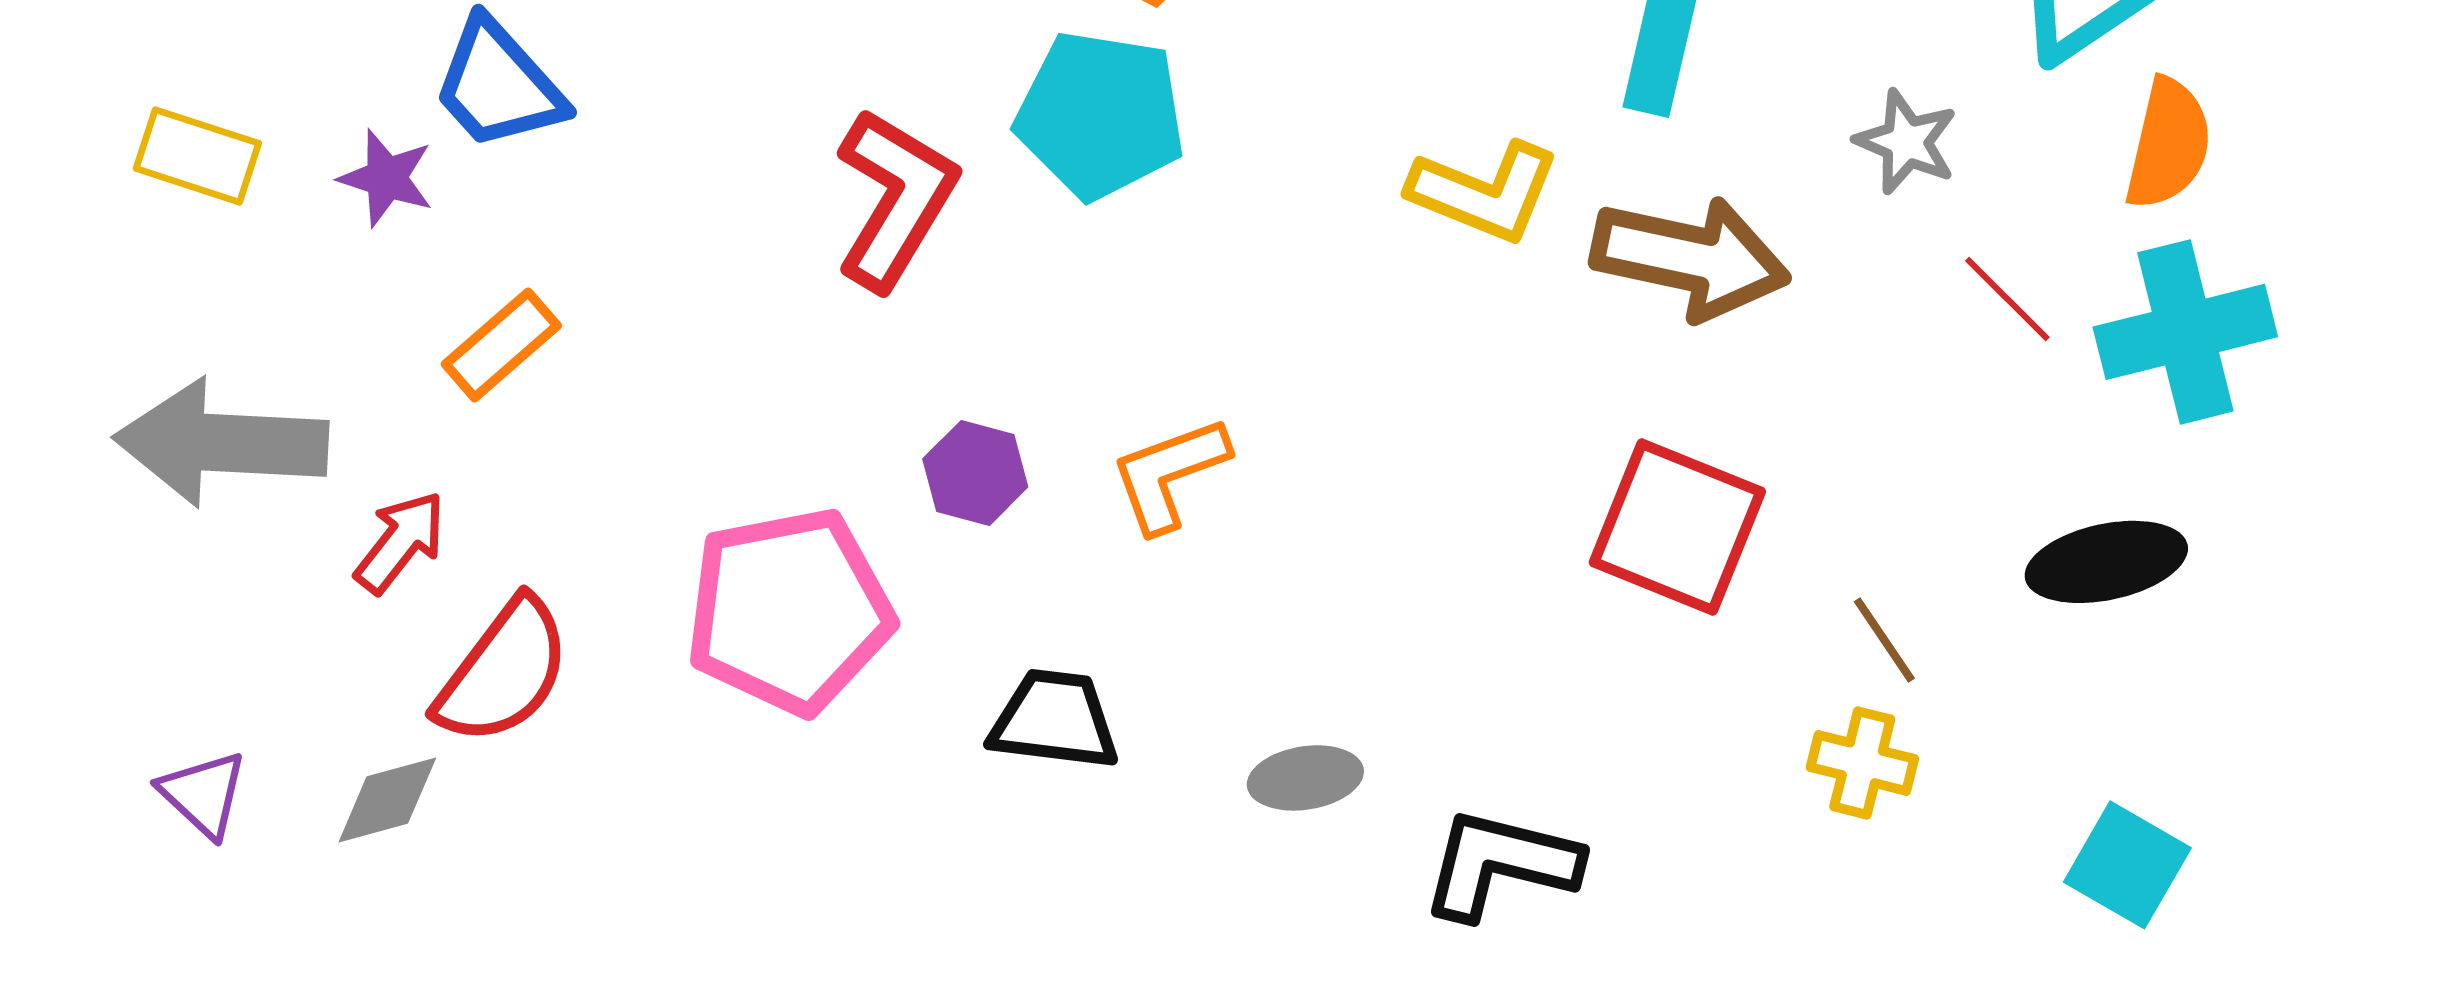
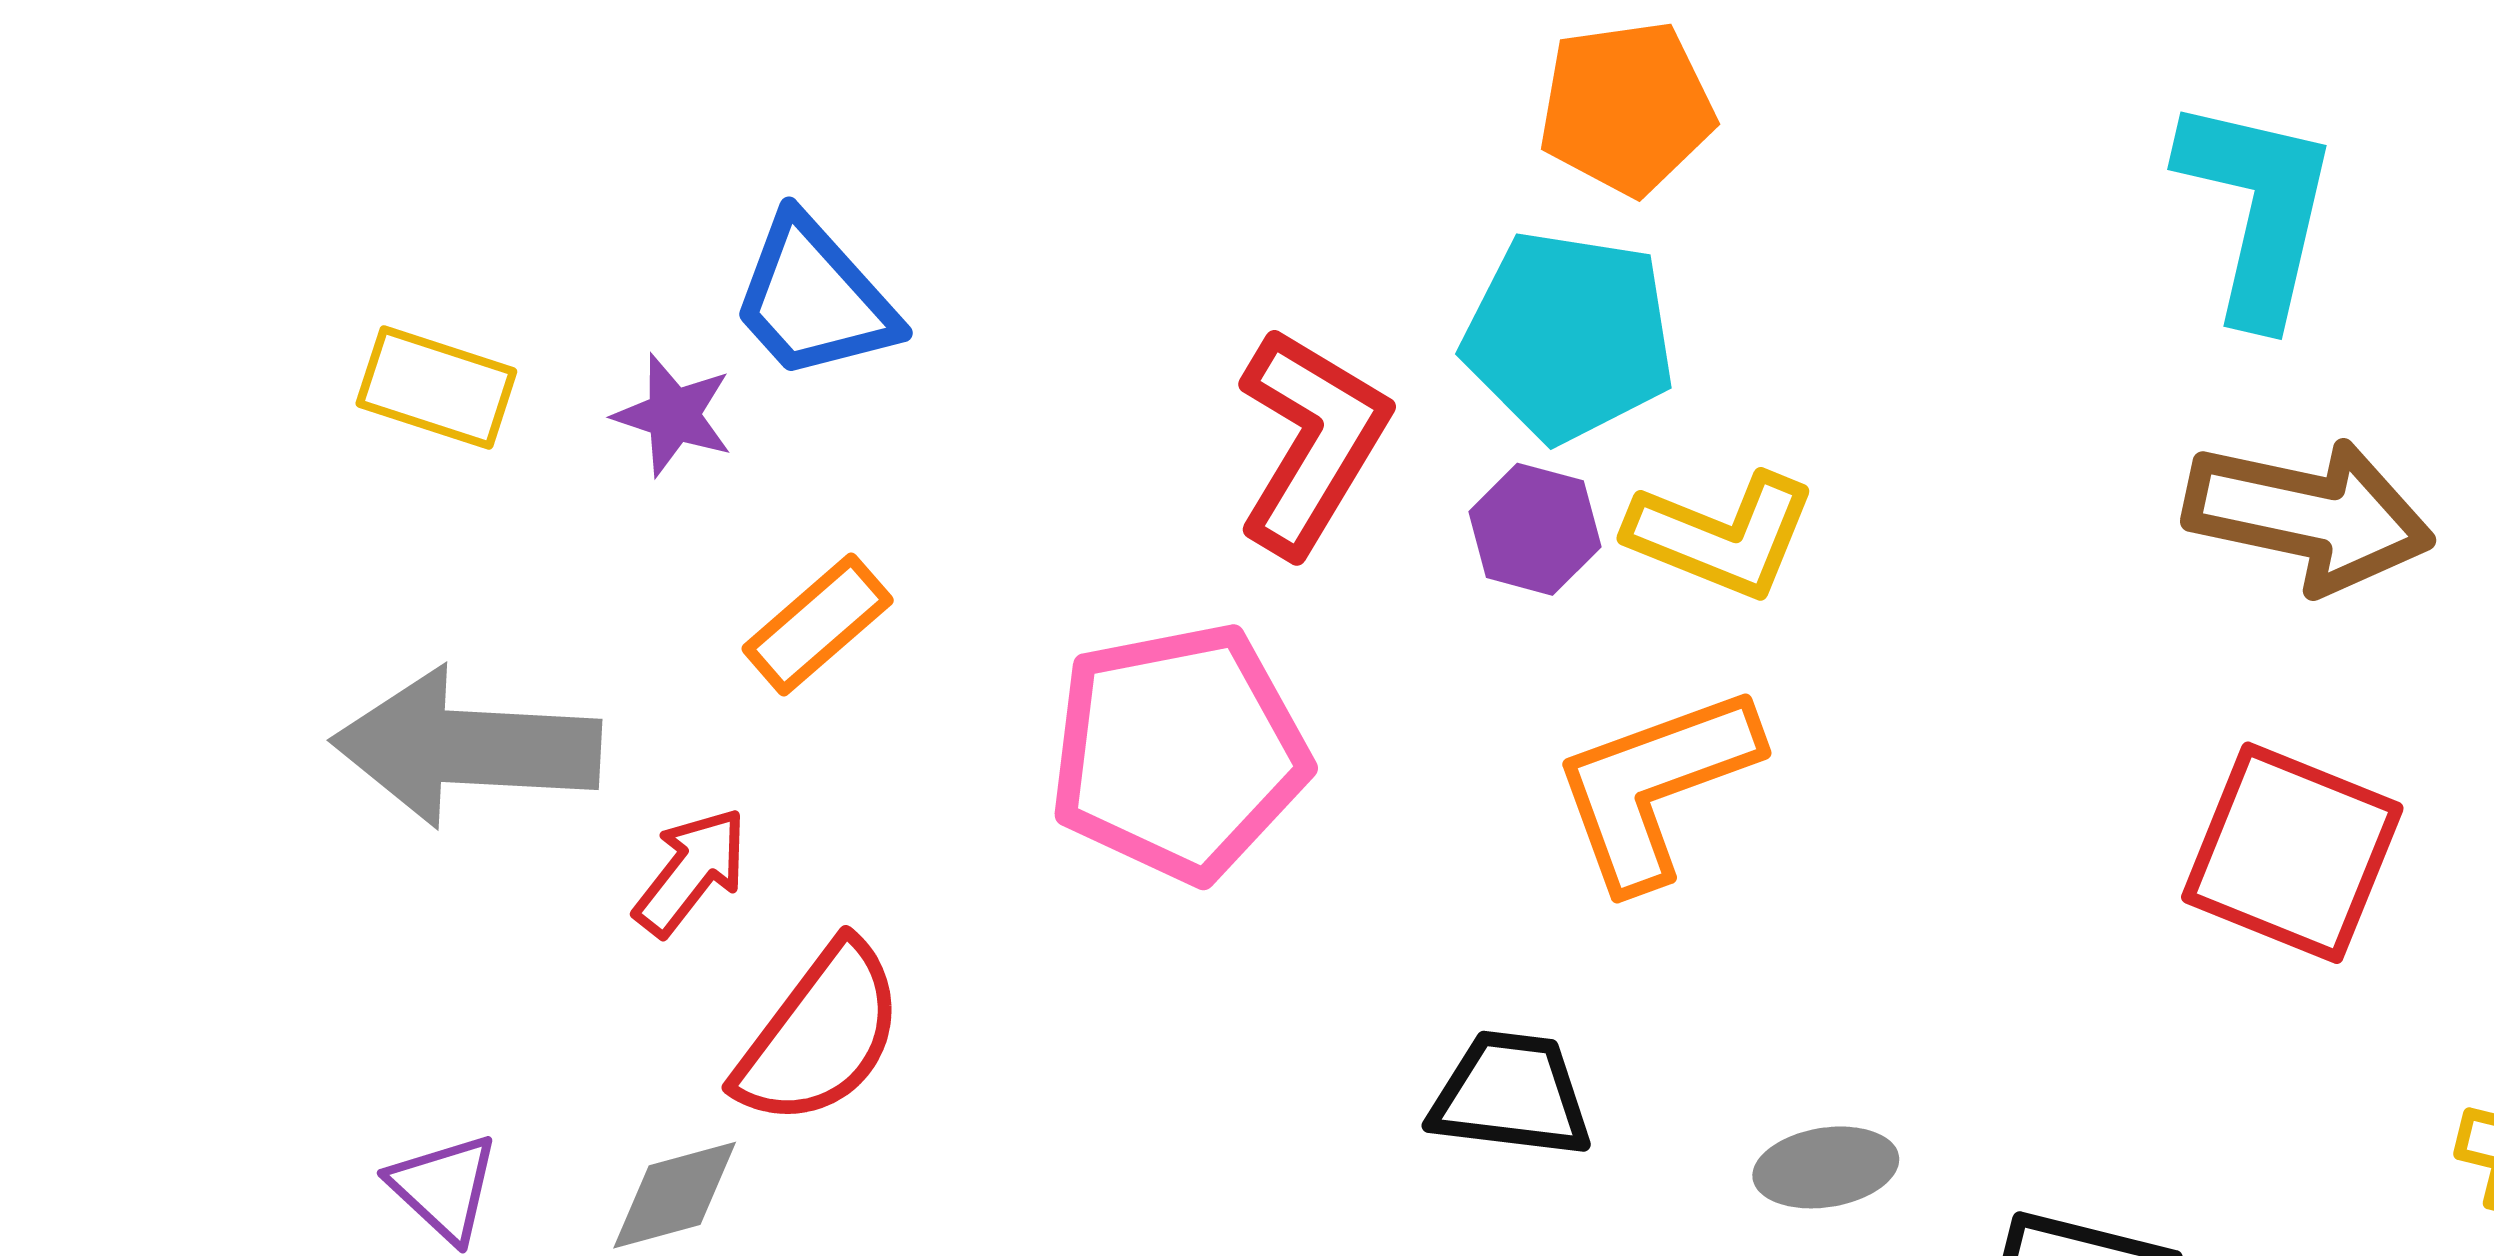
yellow L-shape: (1484, 192) -> (1722, 535), moved
purple hexagon: (975, 473) -> (1535, 529), moved
orange L-shape: (1169, 474) -> (1655, 786), size x1.4
pink pentagon: (789, 611) -> (1179, 752), moved

